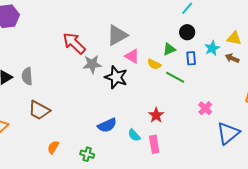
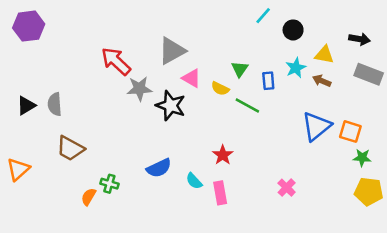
black circle: (187, 32) -> (293, 30), moved
green triangle: (169, 49) -> (240, 69), turned -32
pink cross: (205, 108) -> (287, 188), moved
blue triangle: (228, 133) -> (317, 126), moved
green cross: (87, 154) -> (109, 184), moved

